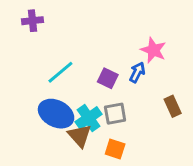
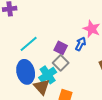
blue ellipse: (56, 114) -> (26, 72), turned 50
gray square: (115, 114) -> (61, 63), moved, turned -35

